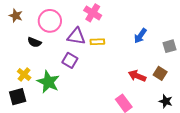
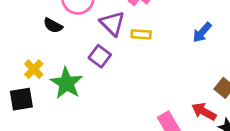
purple triangle: (76, 36) -> (112, 23), turned 30
red arrow: (137, 76) -> (204, 112), moved

